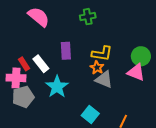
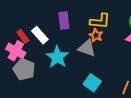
pink cross: (16, 78) -> (16, 51), turned 30
gray triangle: (104, 79) -> (87, 48), moved
gray pentagon: (23, 97) -> (24, 69), turned -30

